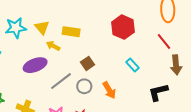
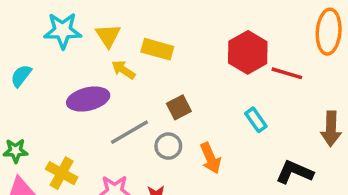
red line: (164, 42) -> (287, 73), moved, turned -42
black L-shape: (158, 92) -> (295, 172), turned 30

